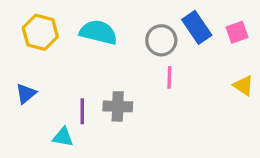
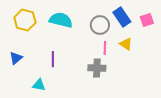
yellow triangle: (244, 85) -> (126, 44), moved
gray cross: (118, 106) -> (97, 68), moved
purple line: (82, 111) -> (53, 59), moved

